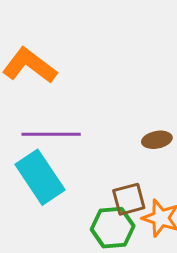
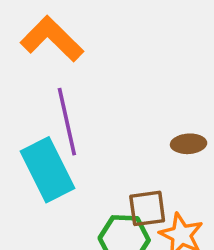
purple line: (51, 134) -> (67, 122), turned 70

